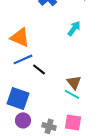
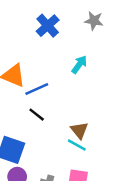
blue line: (23, 59) -> (37, 89), moved

